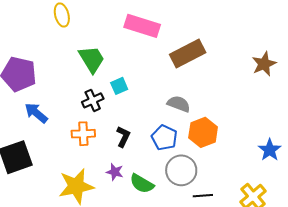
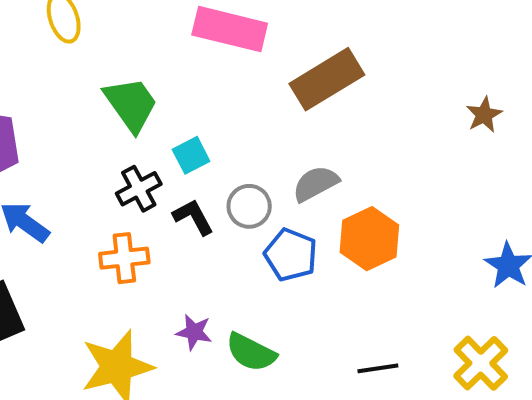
brown star: (264, 64) -> (484, 115), moved, size x0.7
gray semicircle: (179, 104) -> (316, 184), turned -45
black L-shape: (123, 137) -> (193, 217), moved, turned -50
gray circle: (181, 170) -> (249, 206), moved, size x0.7

